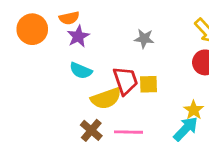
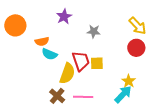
orange semicircle: (69, 18) -> (42, 41), moved
purple star: (78, 36) -> (64, 17), moved
yellow semicircle: (106, 98) -> (67, 73), turned -50

